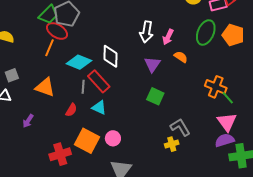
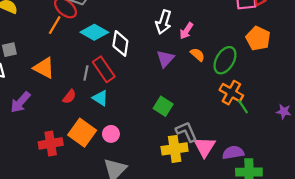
green ellipse: (206, 32) -> (225, 60), moved
cyan diamond: (79, 62) -> (94, 32), moved
green square: (155, 96) -> (163, 106), moved
purple arrow: (28, 121) -> (20, 102), size x1.5
pink triangle: (227, 122) -> (205, 147), moved
yellow cross: (172, 144) -> (175, 149), size x1.6

